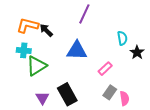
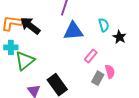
black arrow: (46, 30) -> (30, 26), size x1.5
blue triangle: (77, 50) -> (73, 31), moved
pink semicircle: (124, 98) -> (110, 72), moved

